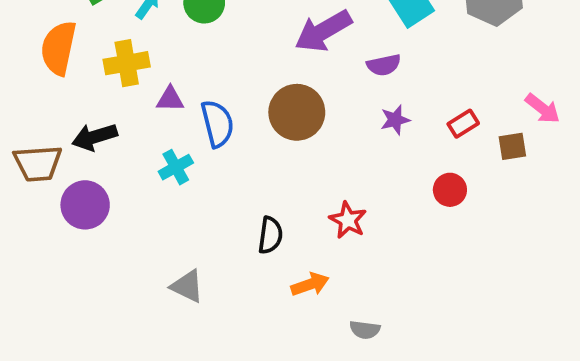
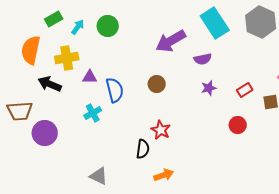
brown circle: (297, 112) -> (157, 84), size x0.6
black arrow: (95, 137) -> (50, 84), moved, turned 40
red star: (348, 220) -> (161, 130), moved

